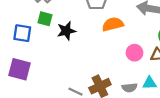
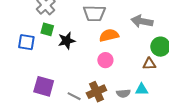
pink circle: (134, 53) -> (105, 60), moved
purple square: (19, 69) -> (44, 86), moved

